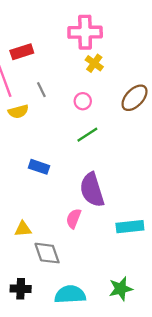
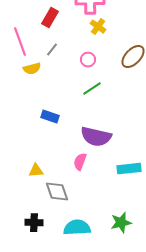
red rectangle: (22, 52) -> (50, 18), moved, turned -42
gray line: (41, 90) -> (52, 50), turned 64
purple semicircle: (92, 190) -> (96, 137), turned -60

